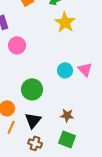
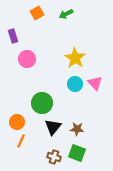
yellow star: (65, 22) -> (75, 58), moved
black triangle: (33, 120) -> (53, 127), moved
brown cross: (35, 143) -> (54, 157), moved

